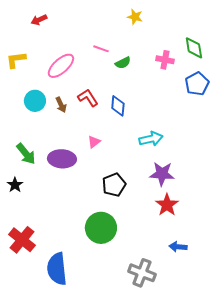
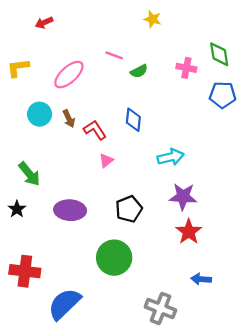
blue pentagon: (197, 84) -> (223, 95), turned 30
red L-shape: (88, 98) -> (95, 130), moved
purple ellipse: (62, 159) -> (70, 210), moved
red cross: (22, 240) -> (25, 271), turned -32
blue semicircle: (57, 269) -> (64, 304), turned 52

